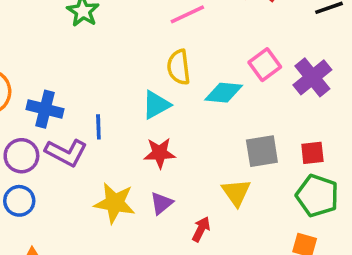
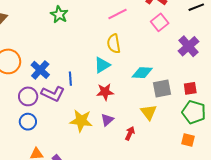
pink square: (265, 65) -> (160, 22), moved
cyan diamond: (224, 93) -> (142, 73), moved
blue cross: (45, 109) -> (40, 70), turned 30

